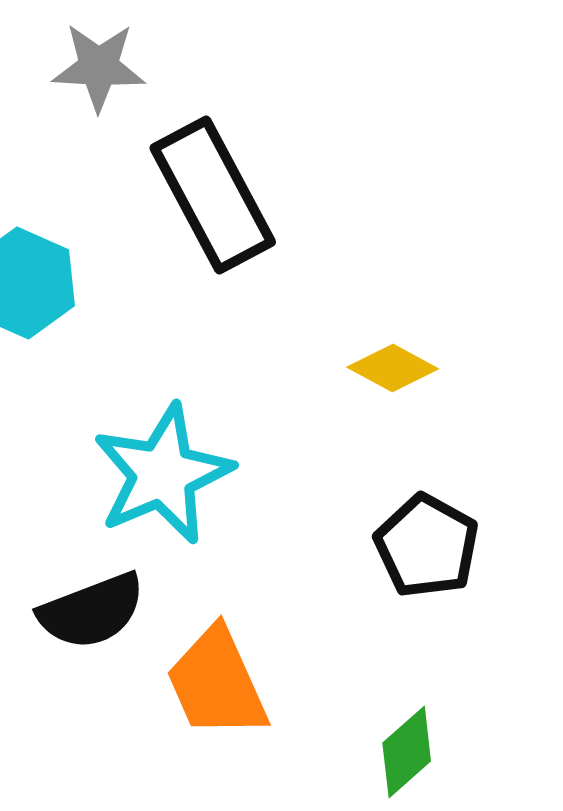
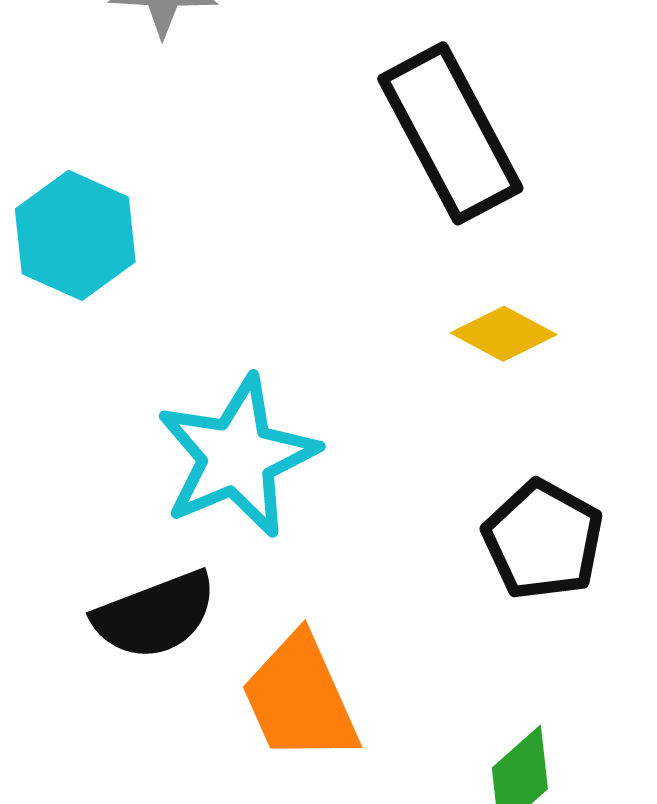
black rectangle: (213, 195) -> (450, 133), moved

